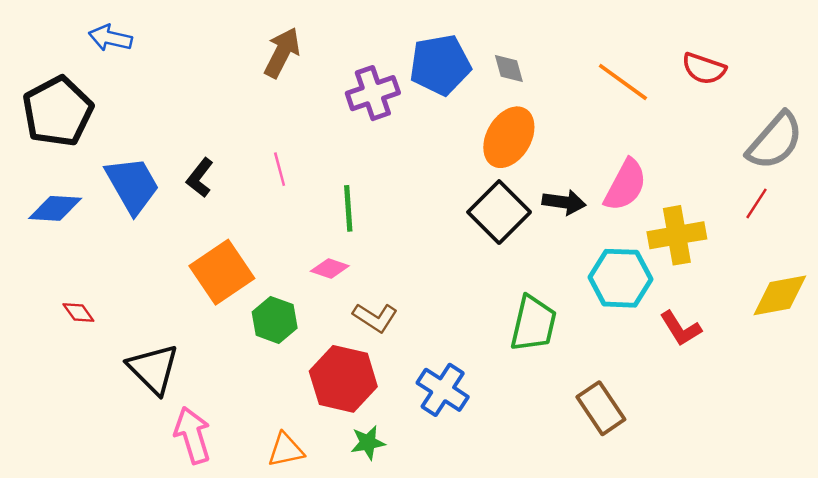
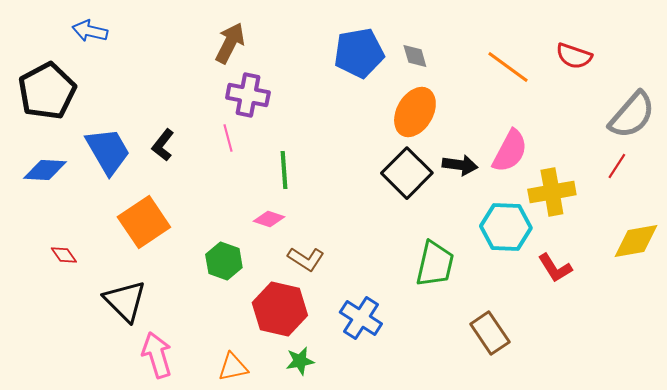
purple cross: (373, 93) -> (248, 95), moved, turned 30
orange square: (222, 272) -> (144, 222), moved

